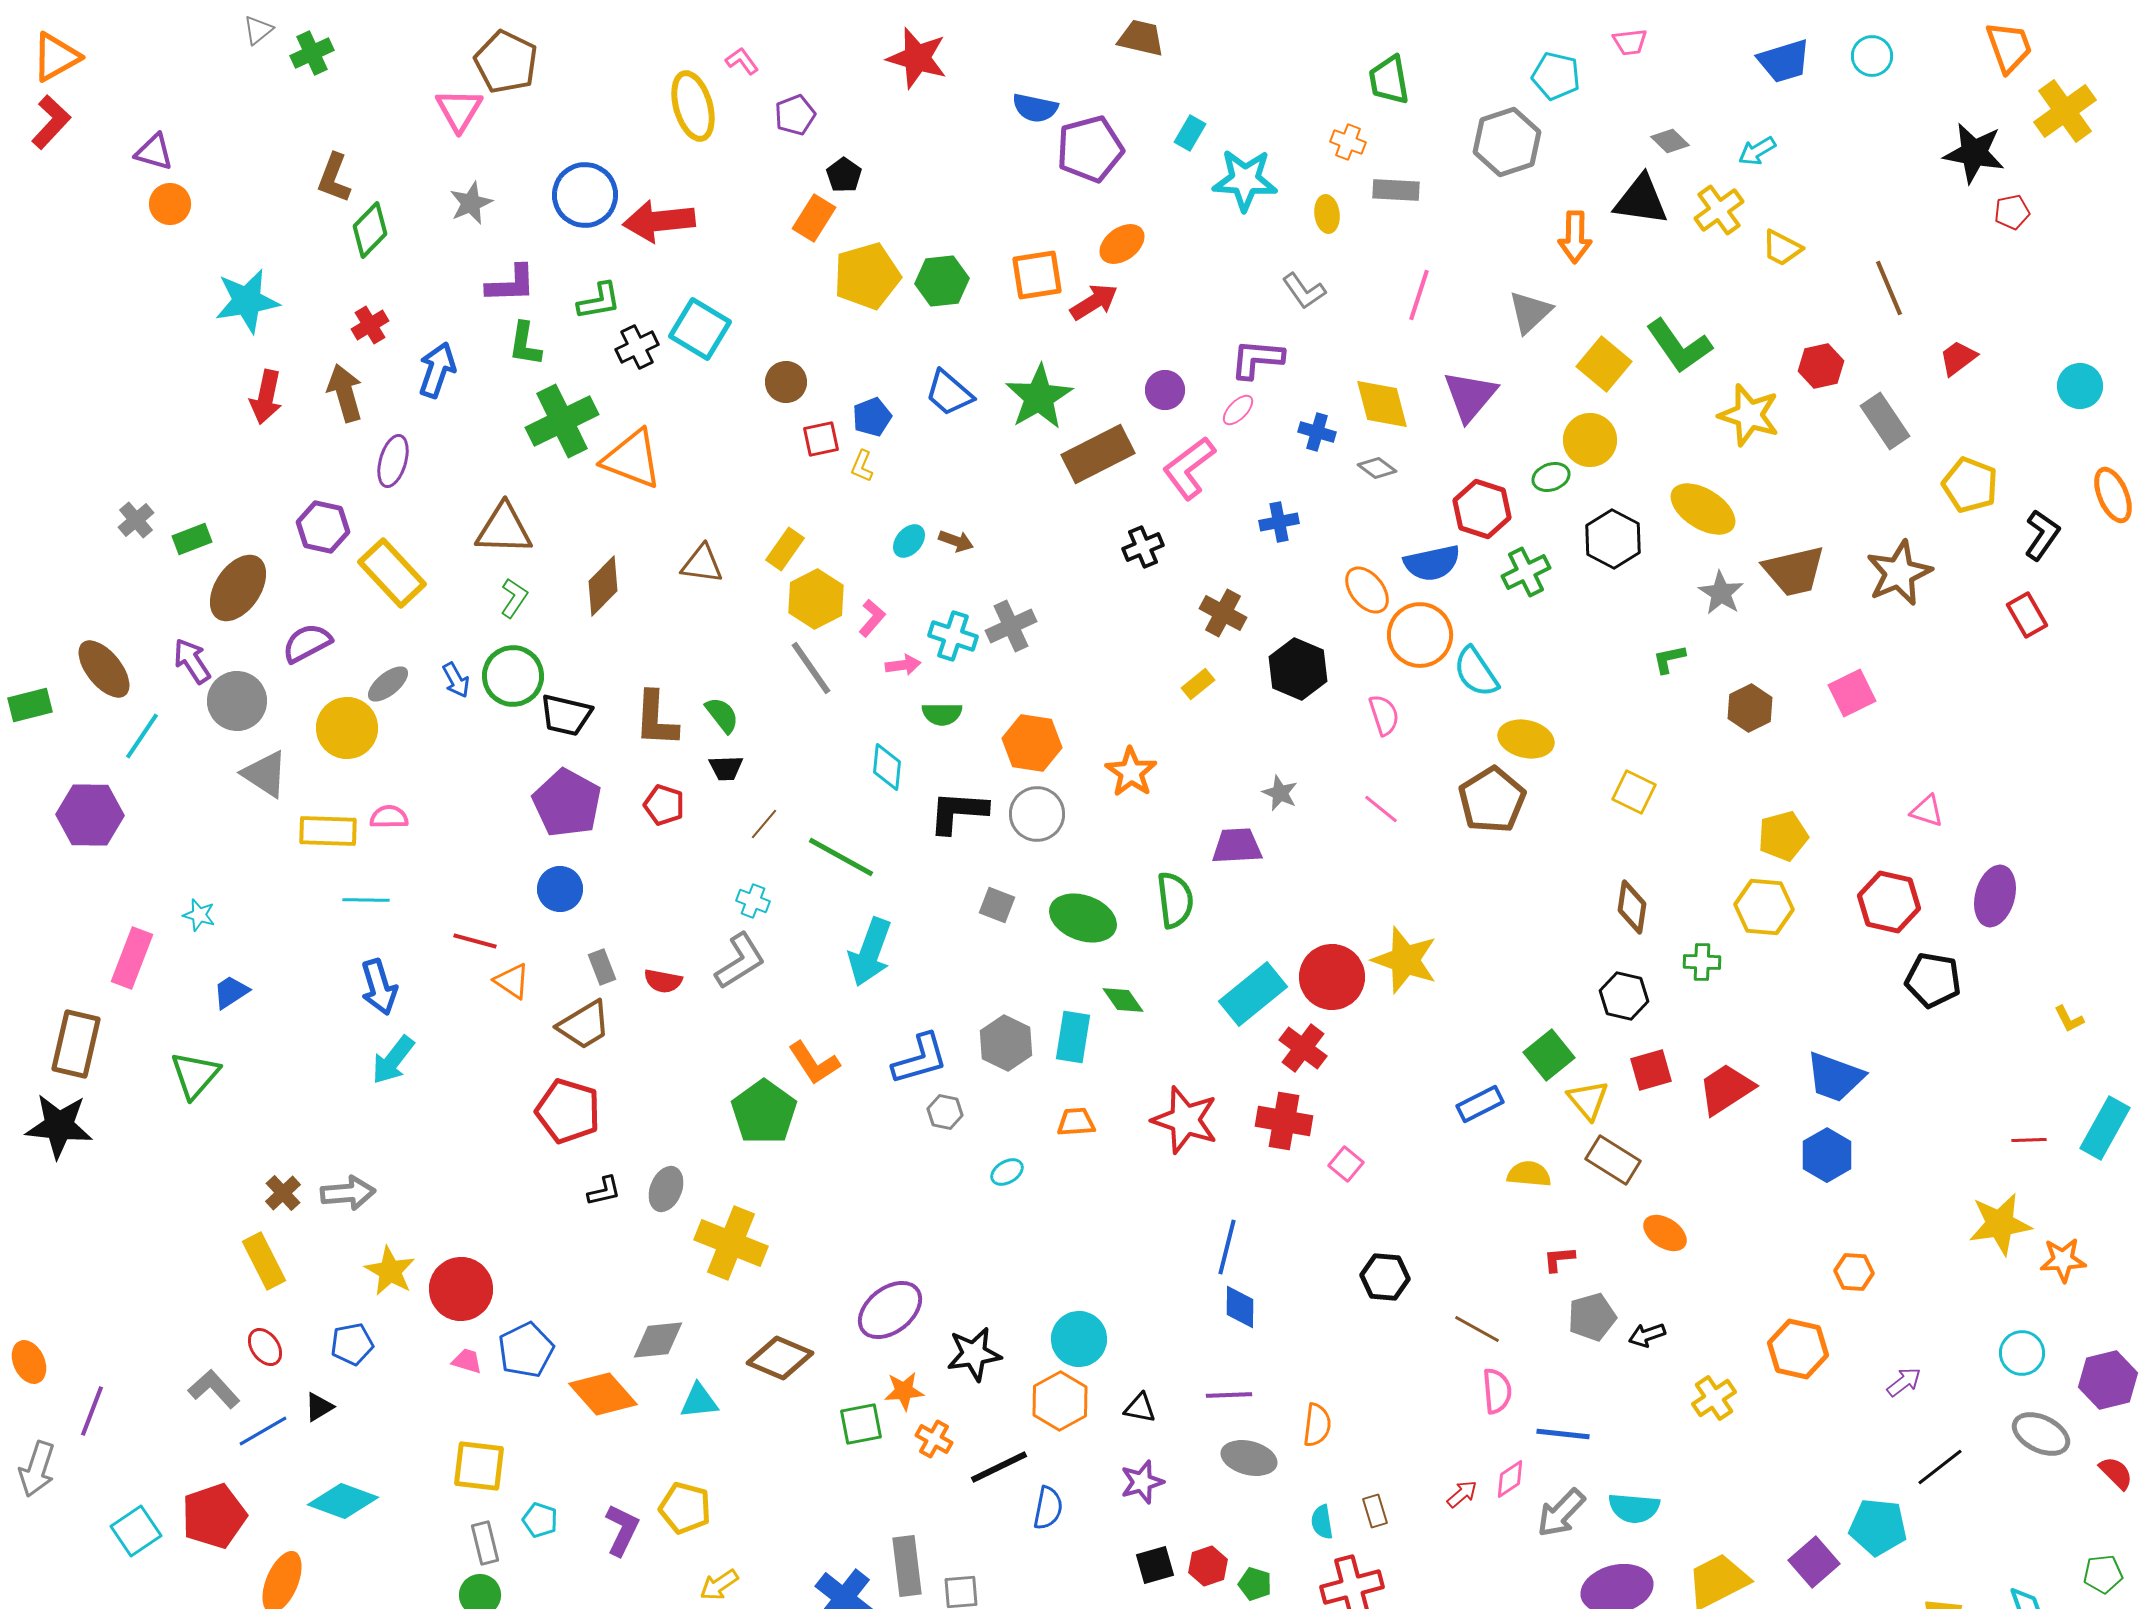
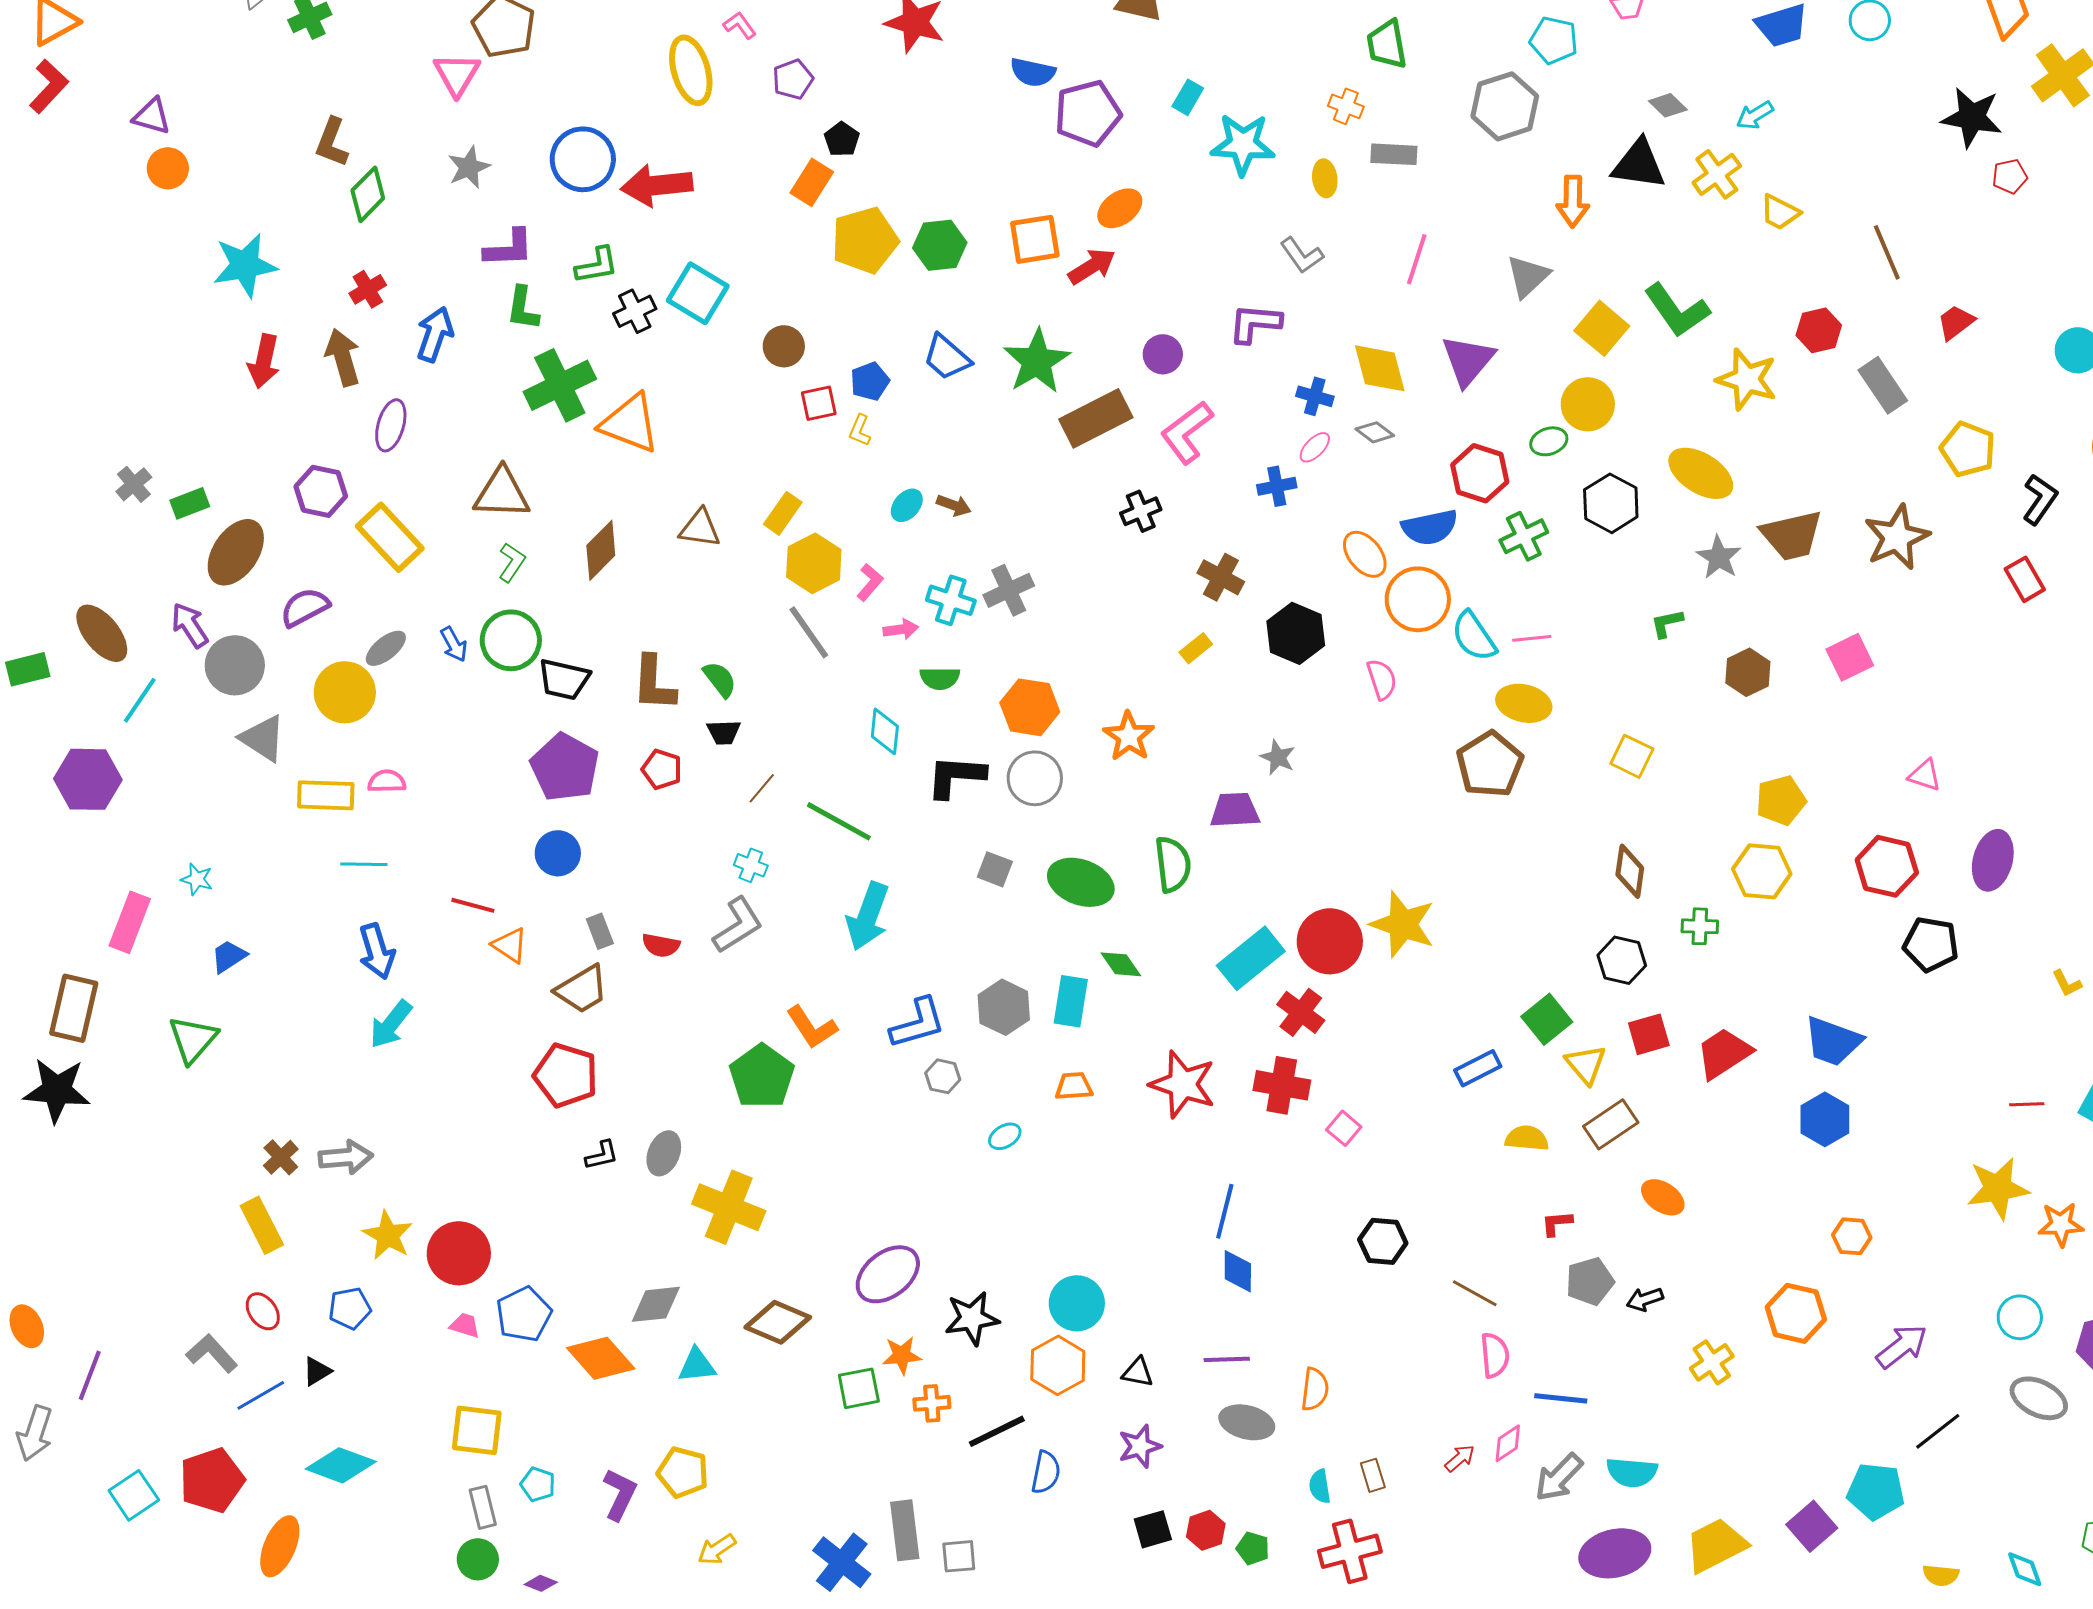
pink ellipse: (1238, 410) -> (1315, 447), moved
pink line: (1381, 809) -> (1532, 638), moved, turned -45
brown rectangle: (1613, 1160) -> (1611, 1124), turned -66
purple arrow: (1904, 1382) -> (1902, 1346), size x1.5
orange cross: (934, 1439) -> (932, 1403), turned -33

